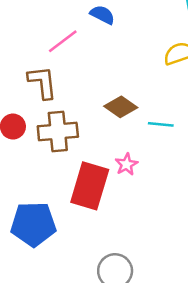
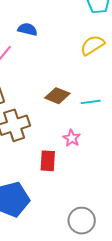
red rectangle: (90, 186) -> (48, 161), size x0.6

